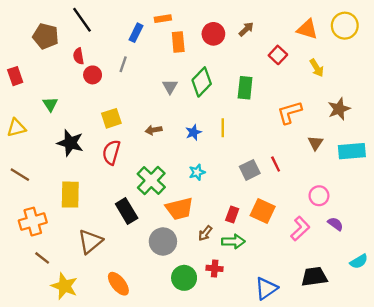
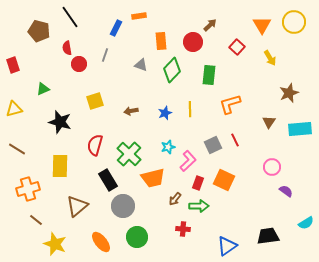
orange triangle: (307, 29) -> (262, 25), turned 42
red circle: (213, 34) -> (193, 42), moved
orange rectangle: (178, 42) -> (161, 41), moved
gray triangle: (170, 87) -> (141, 65), moved, turned -40
green triangle: (50, 104) -> (43, 89), turned 40
orange L-shape: (290, 112) -> (230, 104), moved
red semicircle: (111, 152) -> (95, 145), moved
pink L-shape: (300, 229) -> (188, 161), moved
gray circle: (163, 241) -> (123, 206), moved
green circle: (184, 278) -> (137, 237), moved

